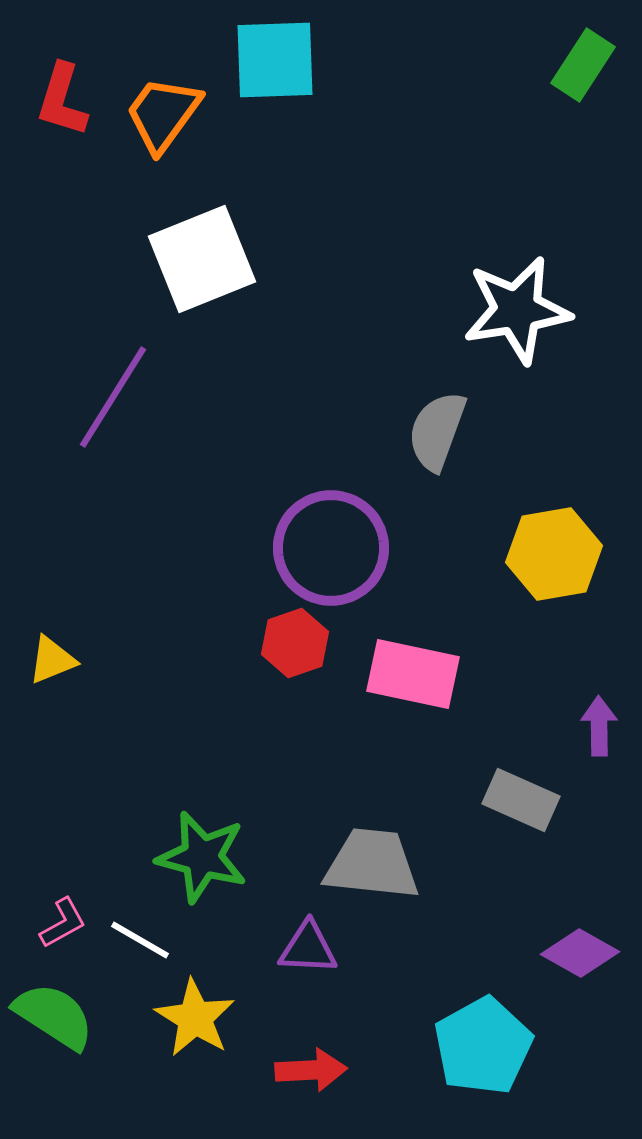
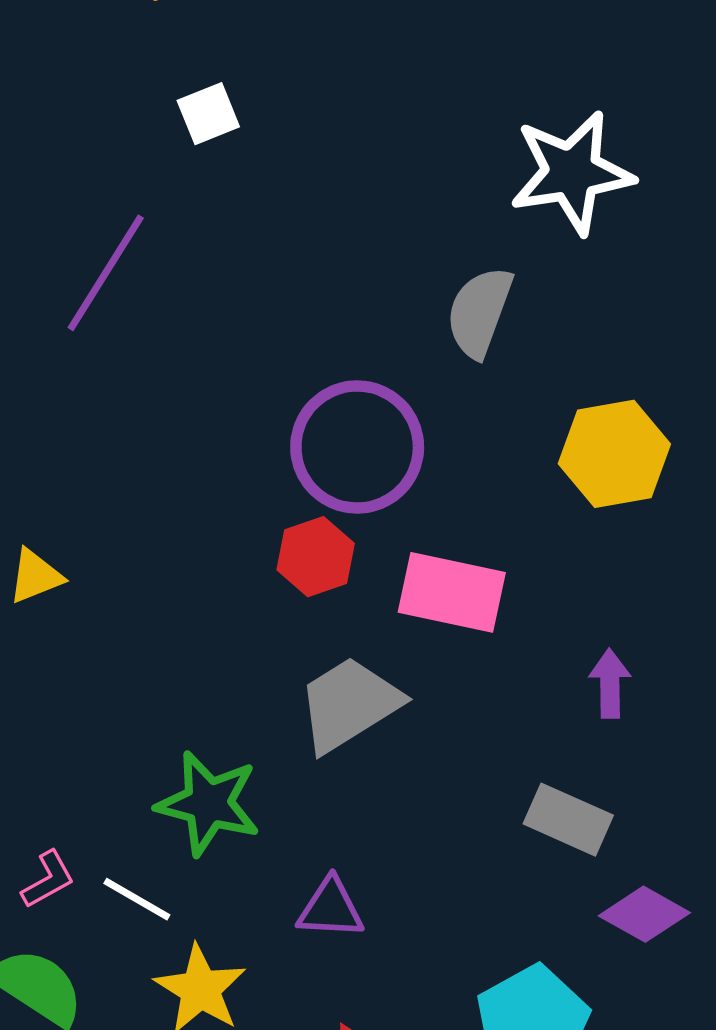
white square: (202, 259) -> (208, 114), size x0.5
purple arrow: (599, 726) -> (610, 683), moved
gray rectangle: (521, 800) -> (568, 820), moved
gray trapezoid: (372, 864) -> (349, 704), moved, turned -38

